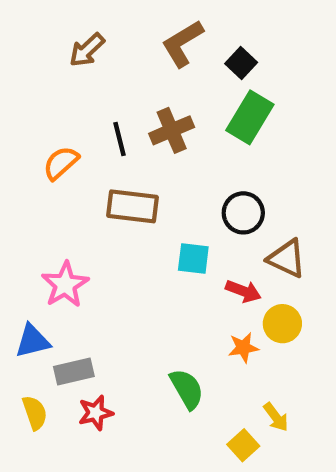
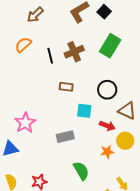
black square: (241, 63) -> (104, 12), moved
orange semicircle: (61, 163) -> (23, 45), moved
brown rectangle: (133, 206) -> (66, 87), moved, size x0.6
gray rectangle: (74, 371) -> (65, 137), moved

